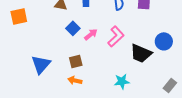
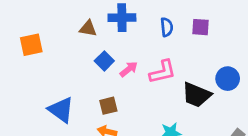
pink L-shape: (116, 36) -> (163, 72), turned 30
blue triangle: (41, 64) -> (61, 110), turned -35

